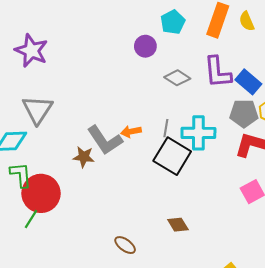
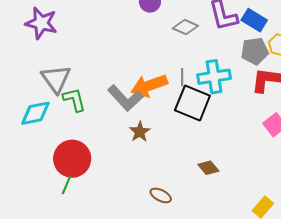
orange arrow: (131, 131) -> (149, 86), size x1.8
brown star: (84, 157) -> (140, 132), moved, turned -30
green L-shape: (21, 175) -> (74, 100), moved

